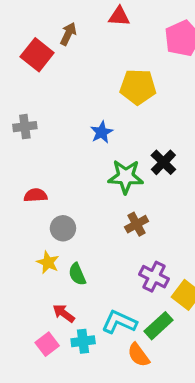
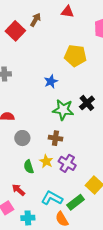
brown cross: (137, 224) -> (55, 138), moved, turned 32
yellow star: (48, 262) -> (46, 161), moved
purple cross: (154, 277) -> (67, 163), moved
cyan cross: (83, 341) -> (28, 218), moved

